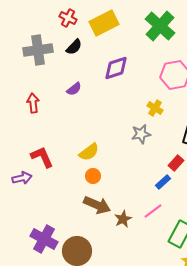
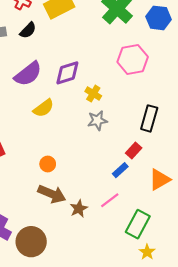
purple diamond: (116, 68) -> (67, 73), moved
purple semicircle: (74, 89) -> (28, 74), size x1.8
yellow cross: (155, 108) -> (93, 94), moved
yellow semicircle: (89, 152) -> (44, 108), moved

